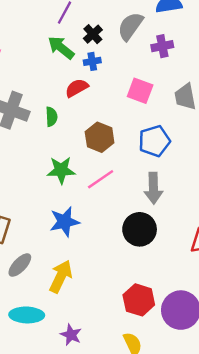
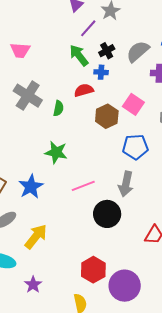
brown hexagon: (100, 137) -> (107, 116), moved
pink line: (101, 179) -> (83, 186), moved
blue star: (64, 222) -> (31, 187), moved, turned -30

